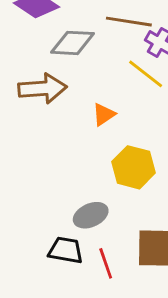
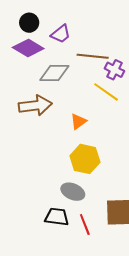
yellow hexagon: (134, 167) -> (85, 159), moved
gray ellipse: (91, 215) -> (73, 192), turned 50

